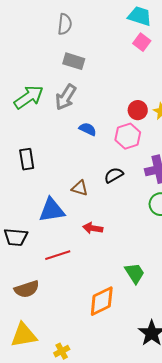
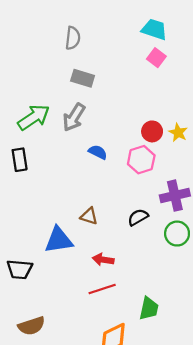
black rectangle: (27, 159) -> (20, 160), moved
black semicircle: (114, 175) -> (138, 217), moved
red line: (58, 255) -> (102, 289), moved
green trapezoid: (135, 273) -> (149, 308), turned 45

